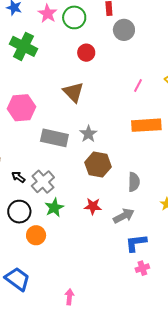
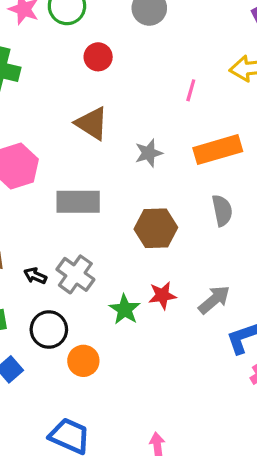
gray star: (88, 134) -> (149, 153), moved, turned 30
gray semicircle: (134, 182) -> (222, 210), moved
green star: (54, 208) -> (125, 309), moved

